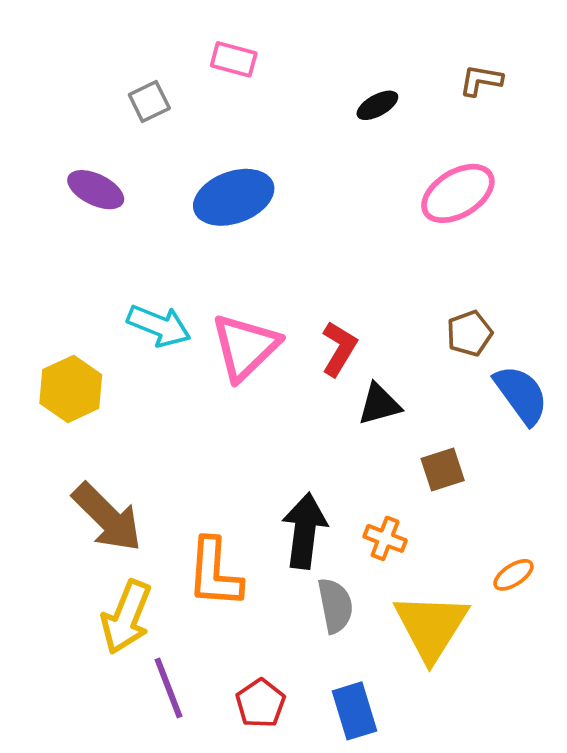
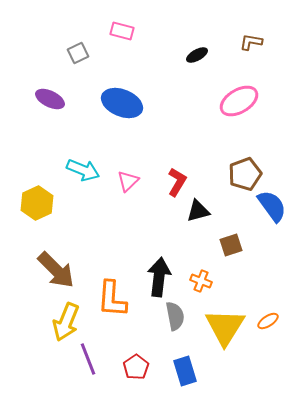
blue ellipse: (234, 197) -> (122, 103), turned 42
brown pentagon: (469, 333) -> (245, 174), size x1.4
pink triangle: (245, 347) -> (128, 181), size x0.6
orange ellipse: (513, 575) -> (268, 321), moved

